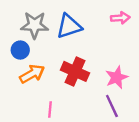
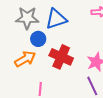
blue circle: (20, 50) -> (38, 39), moved

